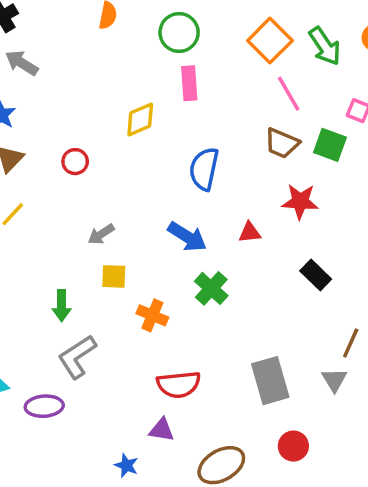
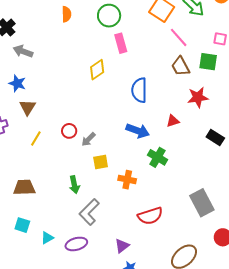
brown trapezoid: (282, 143) -> (180, 66), turned 50
red circle: (75, 162) -> (69, 131), moved
purple triangle: (162, 430) -> (122, 246), moved, turned -35

